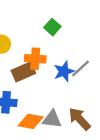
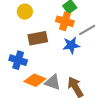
orange cross: (35, 59) -> (65, 21), moved
gray line: (80, 69) -> (87, 30), moved

